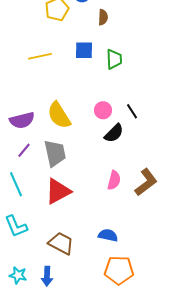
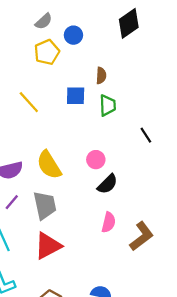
brown semicircle: (103, 17) -> (101, 76), moved
yellow line: (40, 56) -> (29, 102), turned 60
black line: (132, 111) -> (146, 135), moved
pink semicircle: (114, 180) -> (109, 222), moved

